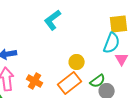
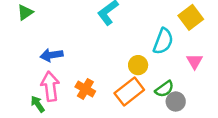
yellow square: (119, 24) -> (191, 17), turned -30
cyan semicircle: (112, 43) -> (163, 41), moved

